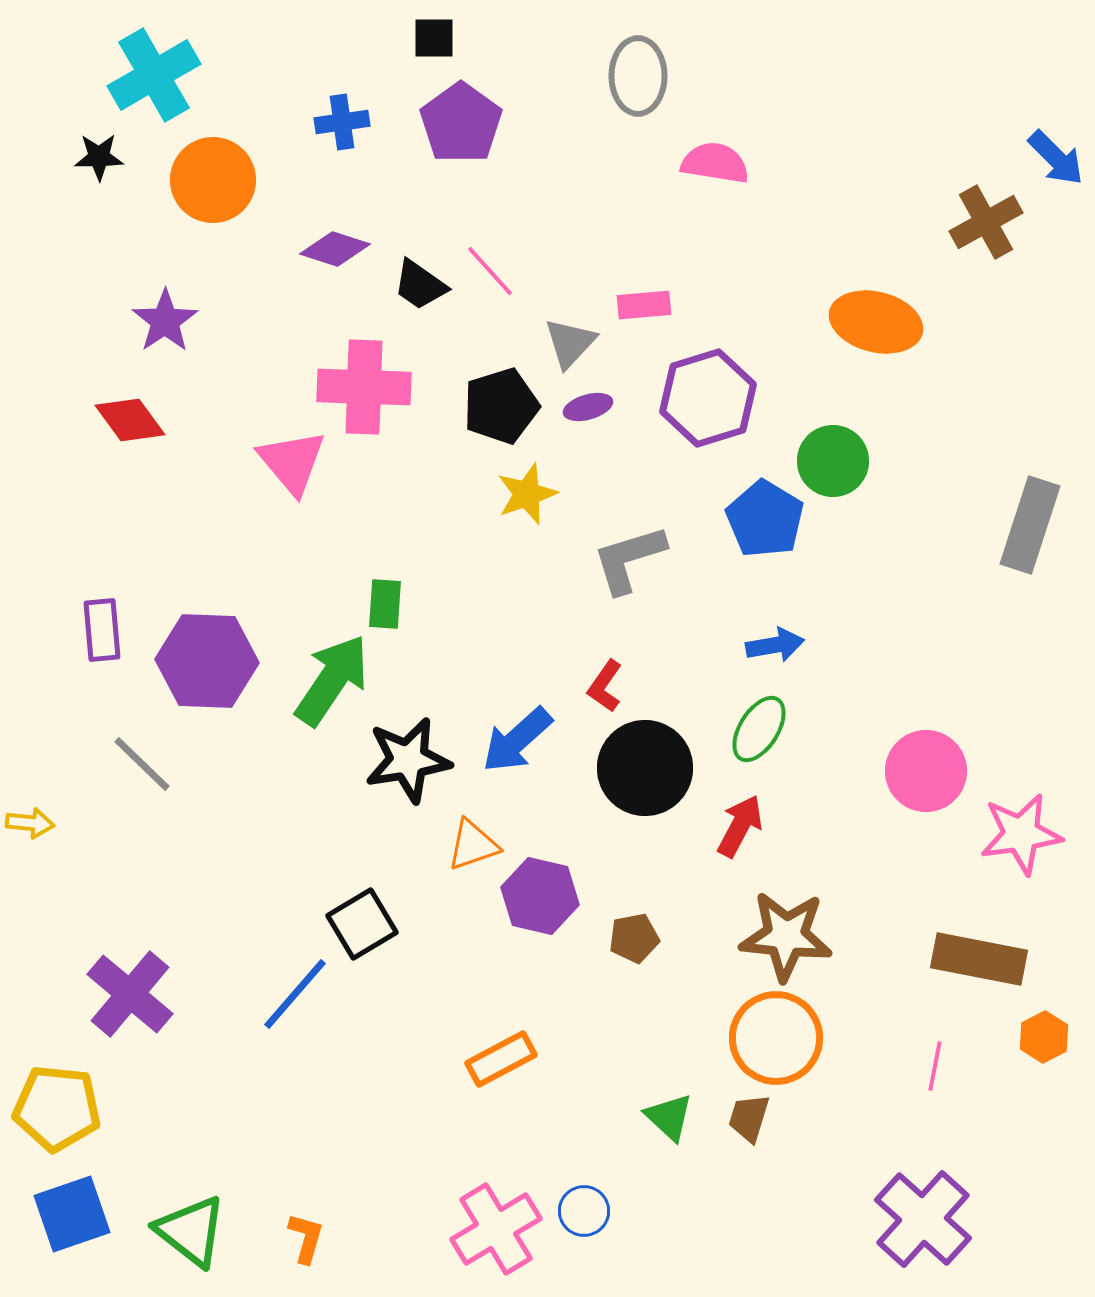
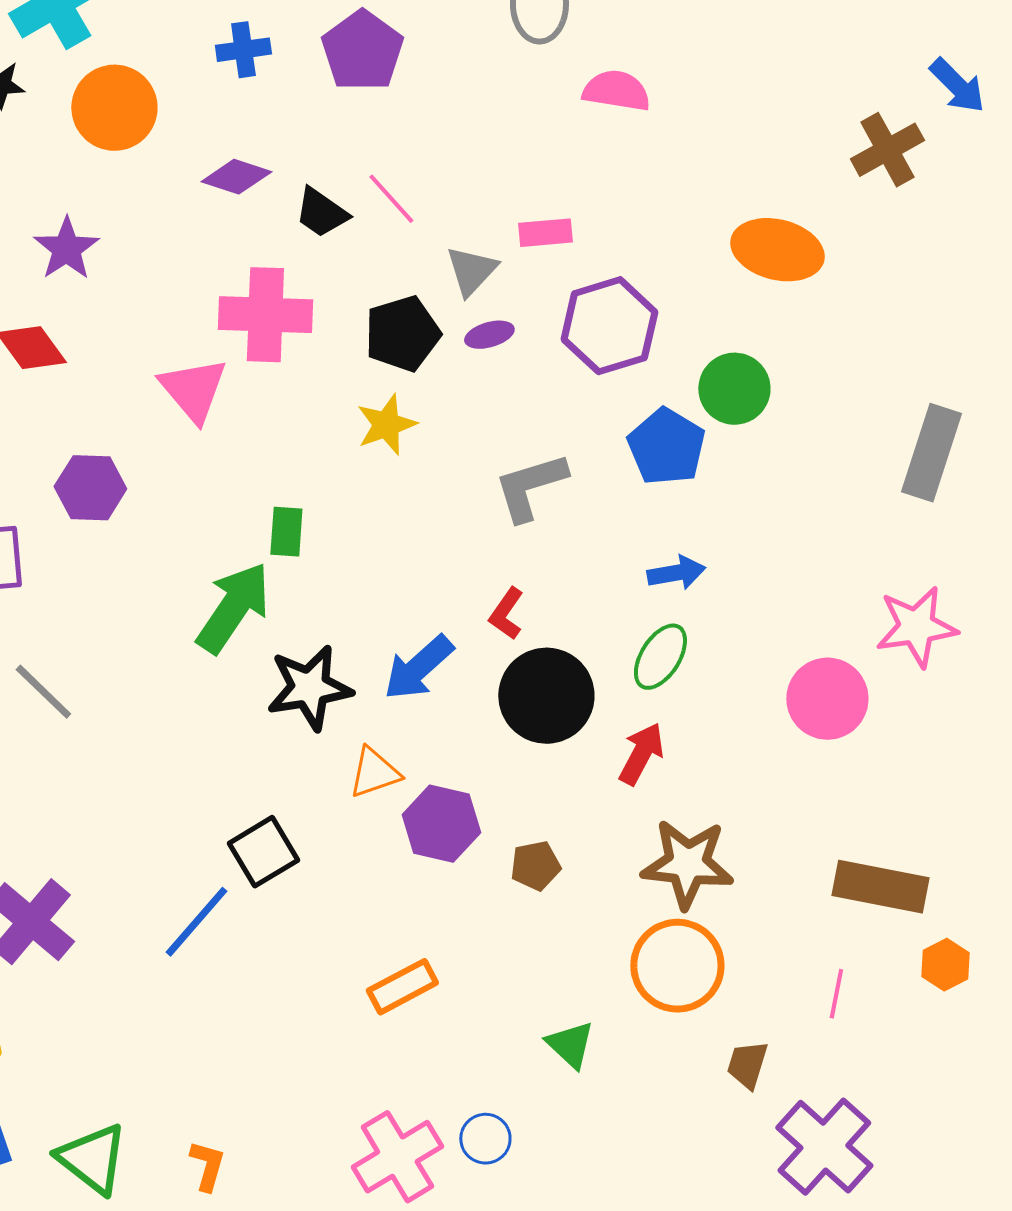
yellow star: (527, 494) -> (386, 425), moved
purple hexagon: (207, 661) -> (90, 488), moved, size x0.7
pink star: (1021, 834) -> (916, 627), moved
brown trapezoid: (749, 1118) -> (747, 1065), moved

